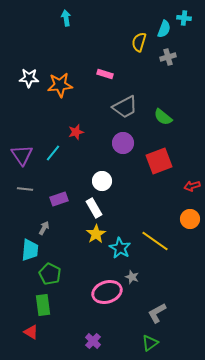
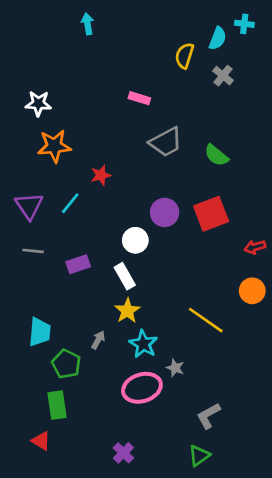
gray cross: (168, 57) -> (223, 76), turned -35
orange star: (60, 85) -> (54, 146), moved
purple circle: (123, 143) -> (165, 212), moved
gray arrow: (44, 228) -> (98, 340), moved
cyan star: (120, 248) -> (143, 344), moved

